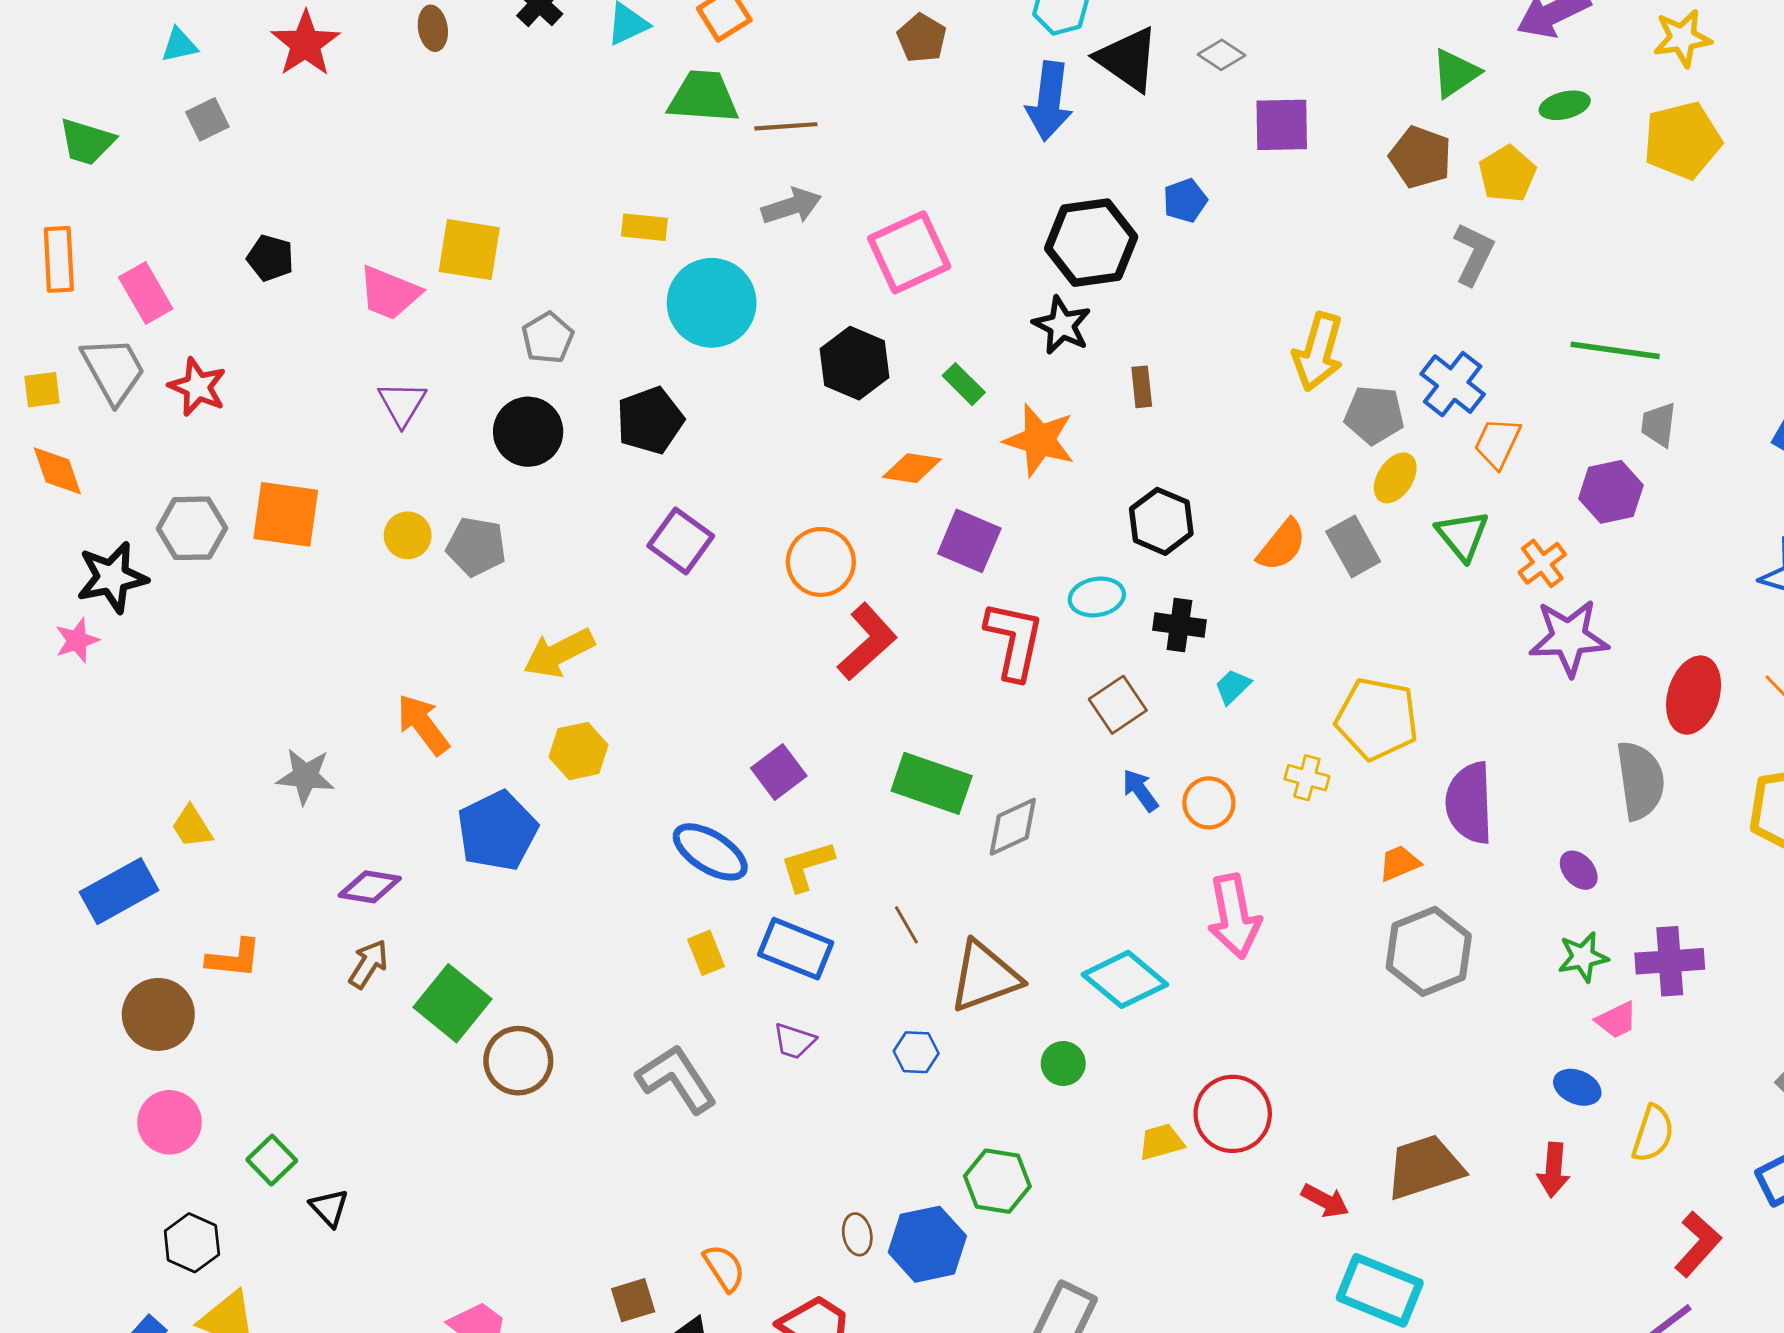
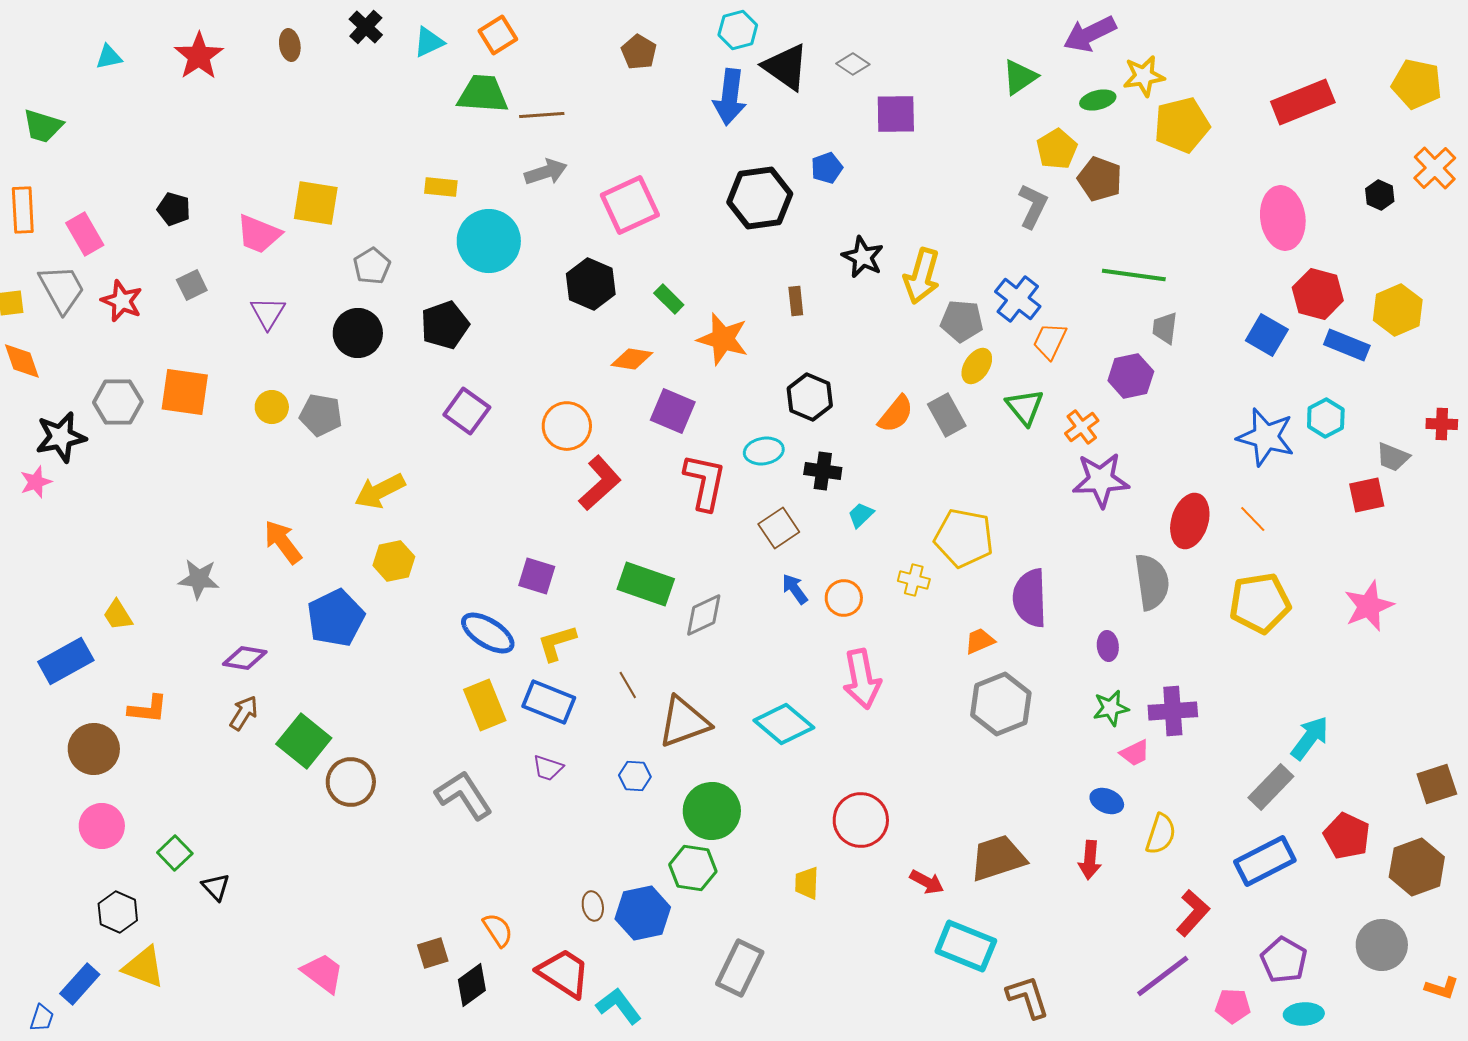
yellow star: (1682, 38) -> (1144, 76), moved
gray square: (207, 119) -> (192, 285), moved
brown pentagon: (1420, 157) -> (1100, 179), moved
black star: (1062, 325) -> (863, 257), moved
purple square: (779, 772) -> (537, 576), turned -36
purple ellipse: (1579, 870) -> (1108, 646), turned 36
yellow rectangle: (706, 953) -> (485, 705), size x1.6
green circle: (1063, 1063) -> (712, 811), moved, size x1.8
yellow trapezoid: (1161, 1142) -> (807, 883), moved, turned -72

